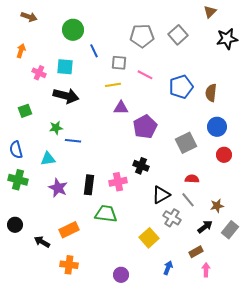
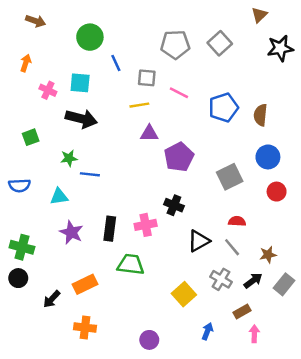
blue semicircle: (16, 150) -> (19, 185), turned -78
green cross: (18, 180) -> (22, 247), moved
gray cross: (172, 218) -> (221, 279), moved
black arrow: (42, 242) -> (52, 299), turned -77

